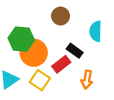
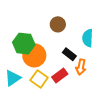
red rectangle: (61, 64) -> (60, 76), moved
orange arrow: (87, 80) -> (81, 67), moved

